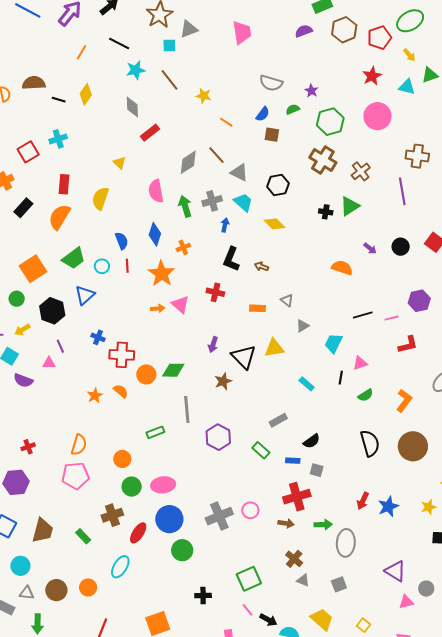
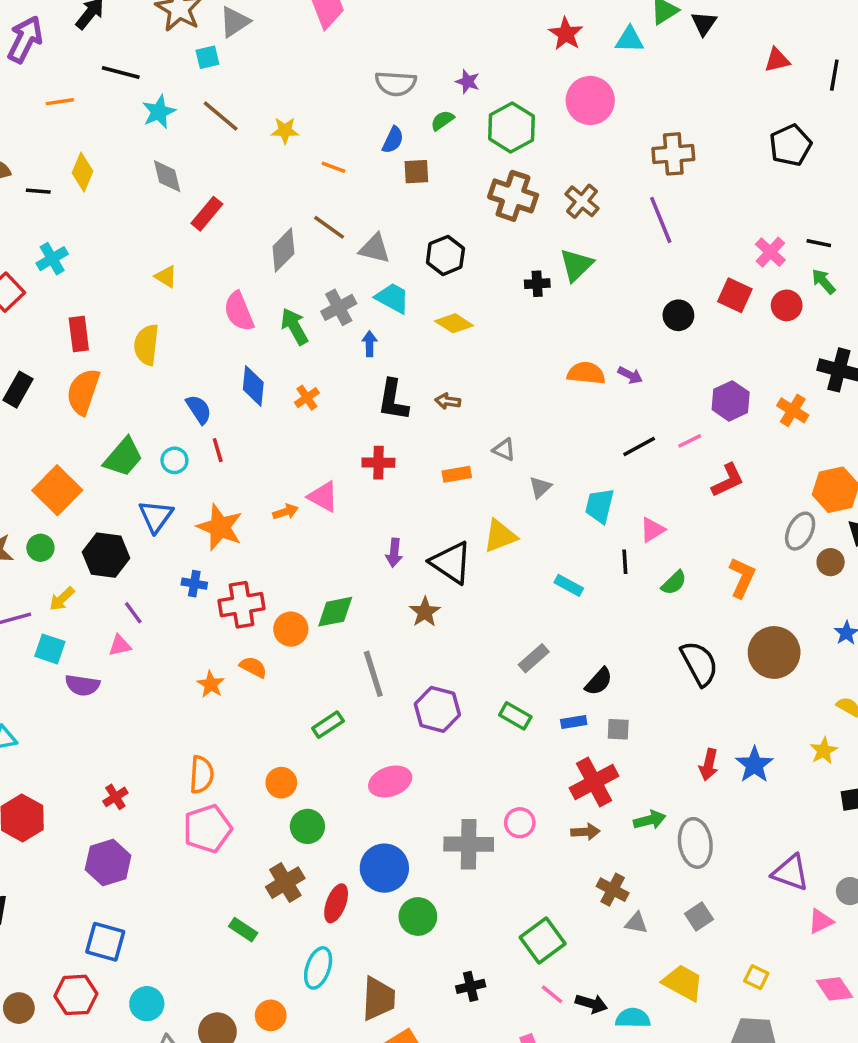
orange line: (82, 52) -> (60, 102), turned 63
purple arrow: (370, 248) -> (630, 375), moved
orange star: (161, 274) -> (220, 527), moved
pink ellipse: (163, 485) -> (390, 782), moved
gray cross: (219, 516) -> (469, 844), turned 36
brown trapezoid: (43, 531) -> (378, 999), moved

